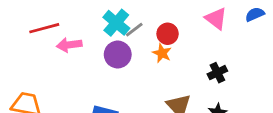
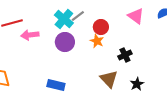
gray line: (134, 30) -> (78, 16), moved
black cross: (217, 73) -> (125, 55), moved

